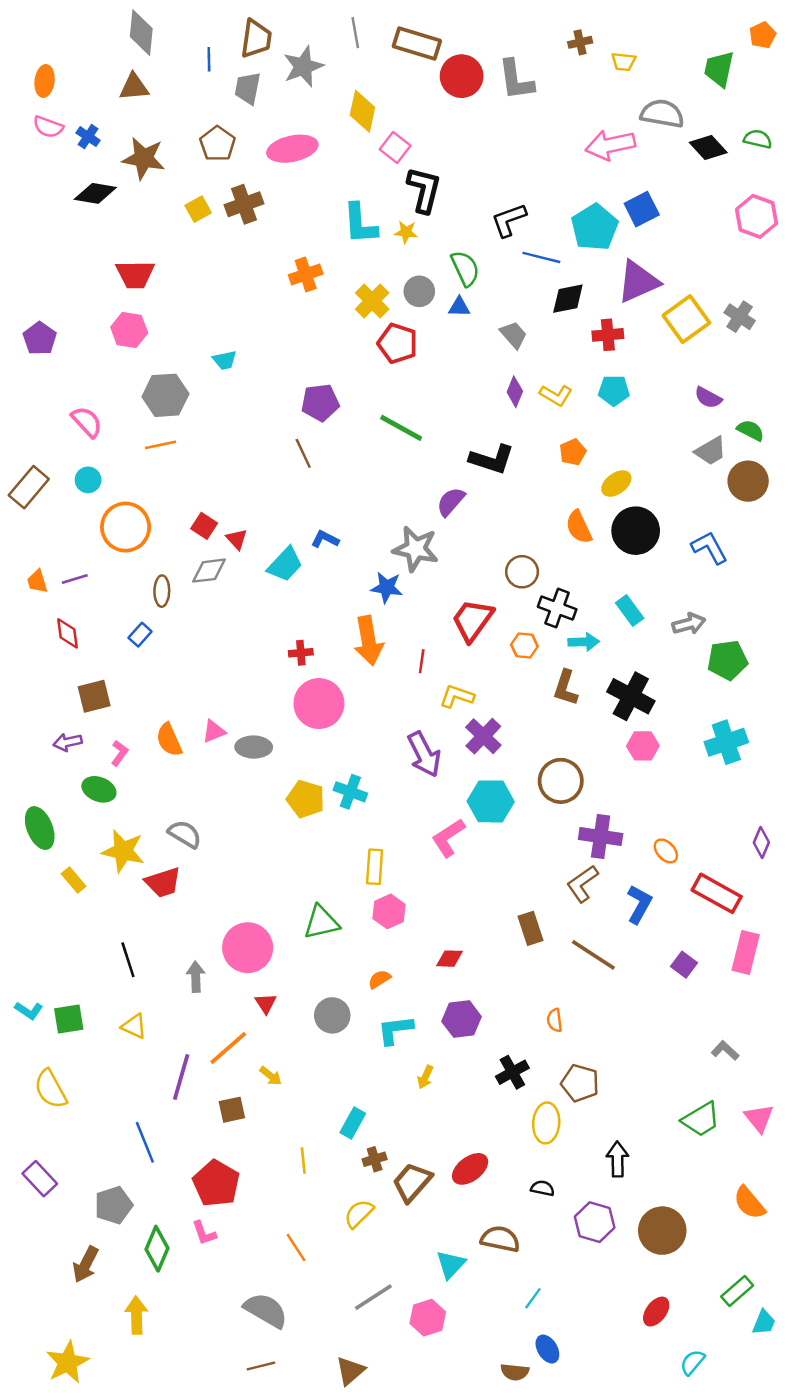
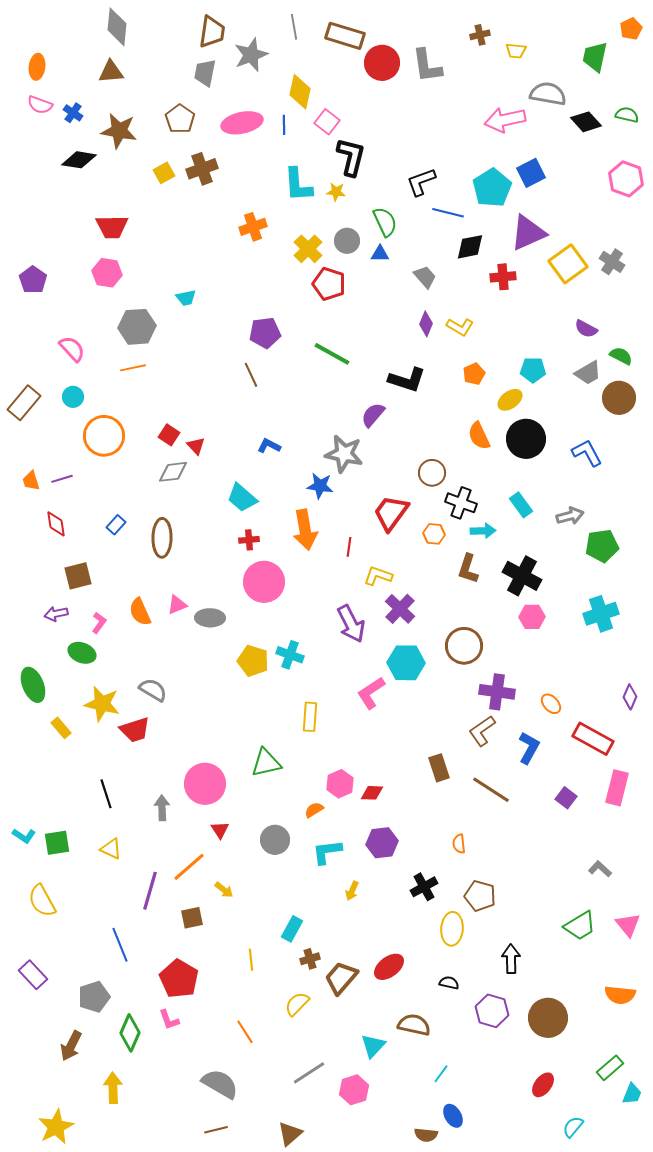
blue line: (209, 59) -> (284, 125), moved
cyan pentagon: (614, 390) -> (533, 370), moved
cyan trapezoid: (285, 565) -> (242, 498), moved, turned 88
brown ellipse: (162, 591) -> (162, 538), moved, size x1.5
pink hexagon: (389, 911) -> (340, 784), moved
orange semicircle: (749, 1203) -> (620, 995), turned -44

